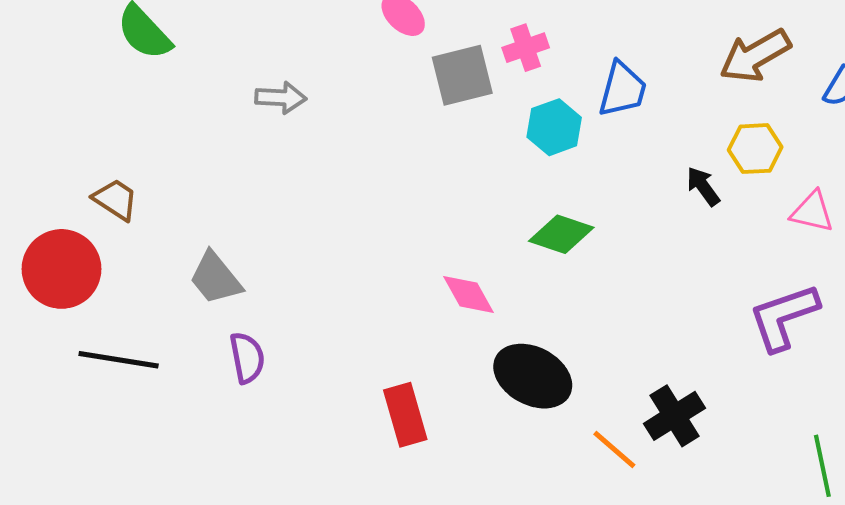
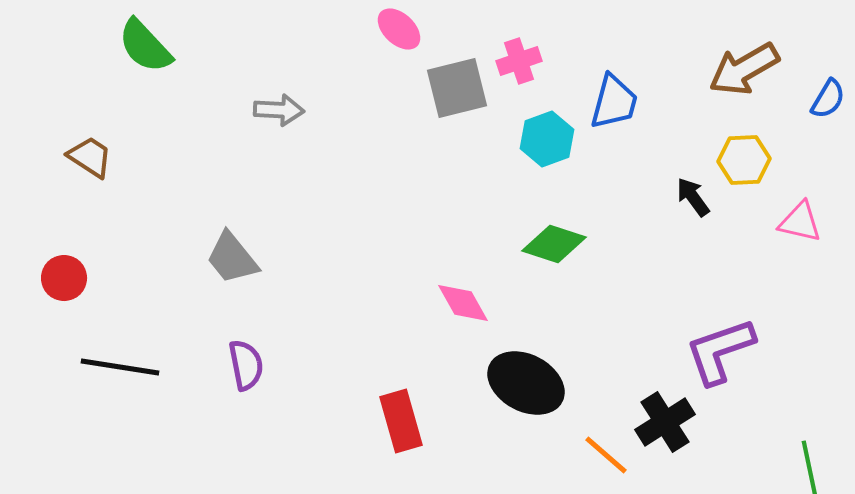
brown trapezoid: (116, 200) -> (90, 157), moved
red circle: (61, 269) -> (64, 278), size x0.6
gray trapezoid: (216, 278) -> (232, 258), moved
purple L-shape: (784, 317) -> (720, 351), moved

